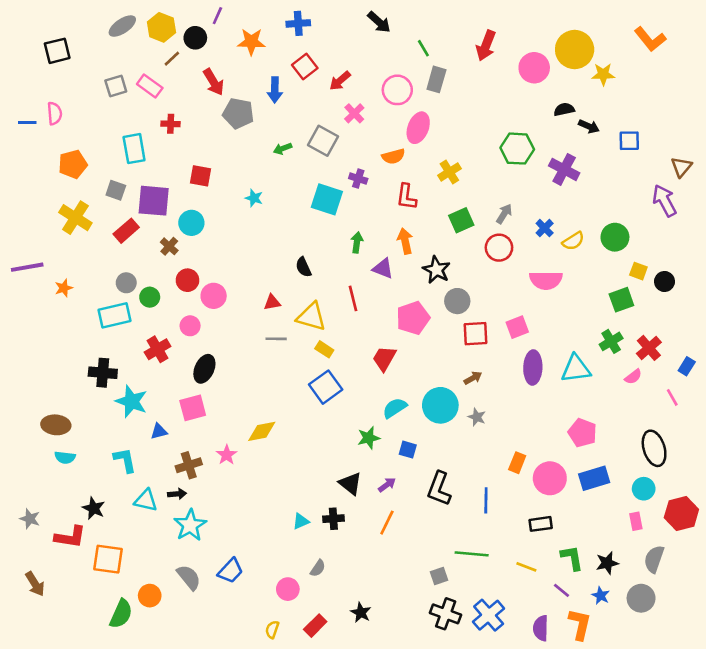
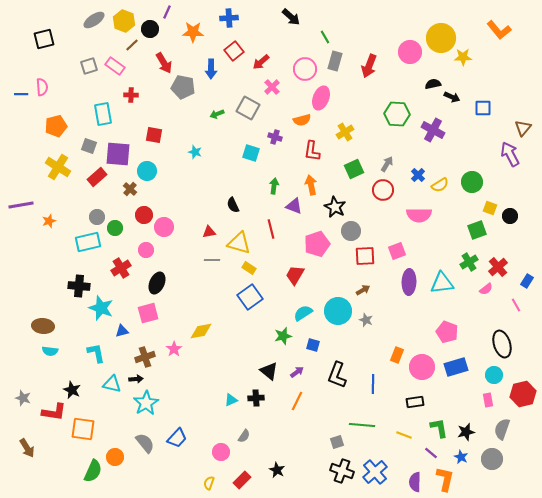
red arrow: (486, 46) -> (369, 66), moved
cyan square: (327, 199) -> (251, 153), size x0.7

